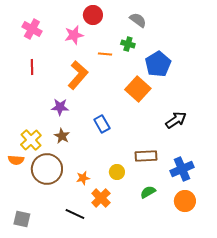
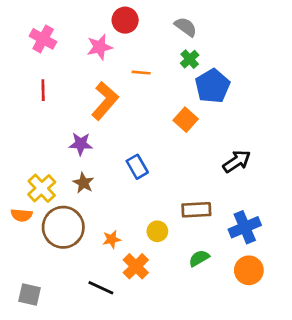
green cross: (128, 44) -> (190, 59), moved, turned 32
orange square: (138, 89) -> (186, 120), size x0.7

